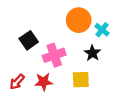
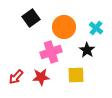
orange circle: (79, 20) -> (64, 27), moved
black square: (29, 40) -> (31, 18), moved

